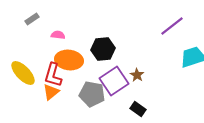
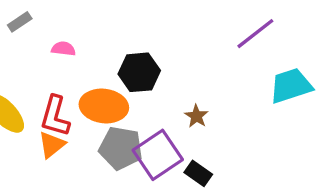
orange ellipse: (69, 60) -> (104, 106), moved
purple square: (114, 81) -> (158, 155), moved

